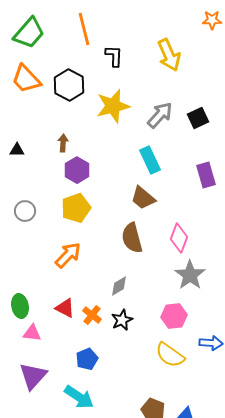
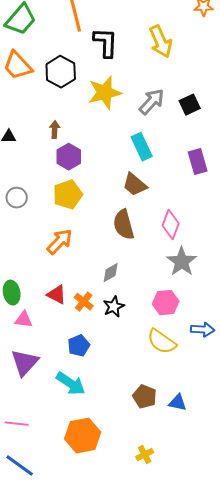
black L-shape: (114, 56) -> (106, 43), size x1.4

